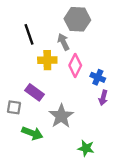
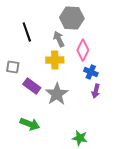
yellow cross: (47, 60) -> (55, 60), moved
pink diamond: (75, 65) -> (83, 50), moved
gray square: (14, 107) -> (13, 67), moved
gray star: (61, 116) -> (57, 94), moved

